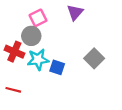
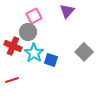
cyan star: (38, 59) -> (34, 53), turned -30
red line: (13, 90) -> (12, 80), turned -32

